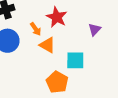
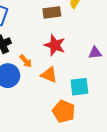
orange arrow: (36, 29) -> (26, 61), moved
purple triangle: (95, 29) -> (95, 53), turned 48

